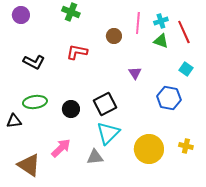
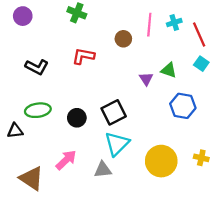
green triangle: (161, 41) -> (169, 70), moved
cyan square: (186, 69) -> (201, 64), moved

